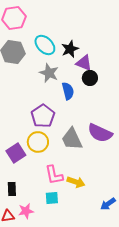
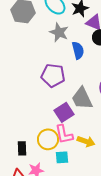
purple pentagon: (43, 116) -> (53, 75), turned -30
yellow circle: (38, 142) -> (48, 139), moved
purple square: (16, 153) -> (64, 112), moved

